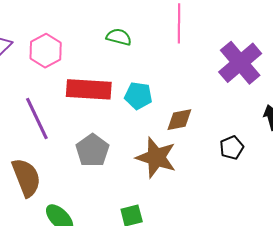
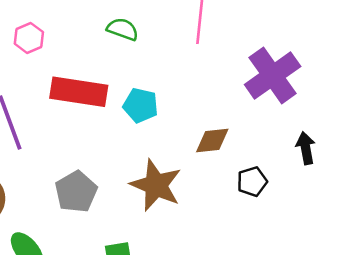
pink hexagon: (46, 51) -> (29, 38), size x0.7
brown diamond: (179, 120) -> (212, 140), moved
gray pentagon: (92, 150) -> (76, 192), moved

